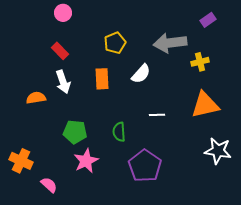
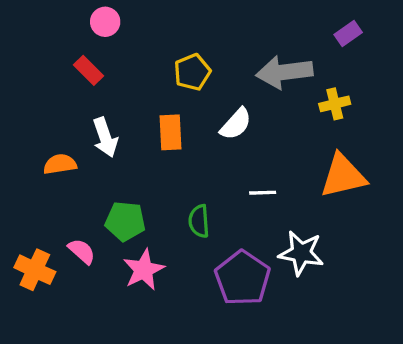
red rectangle: (60, 51) -> (88, 70), moved
white star: (218, 151) -> (301, 253), moved
pink semicircle: (49, 185) -> (82, 251), moved

